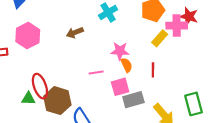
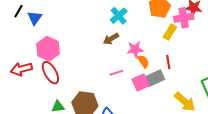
brown arrow: (75, 33) -> (111, 39), moved
red ellipse: (40, 86) -> (50, 73), moved
gray rectangle: (133, 100) -> (155, 78), moved

